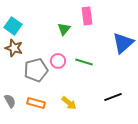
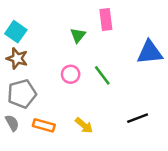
blue triangle: (123, 43) -> (150, 52), turned 35
green line: (84, 62) -> (102, 75), turned 36
gray pentagon: (36, 70) -> (22, 94), moved

